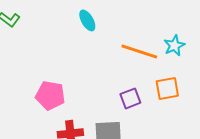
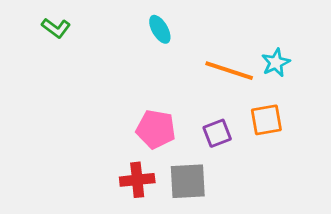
pink pentagon: (50, 95) -> (156, 129), moved

